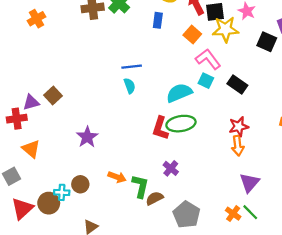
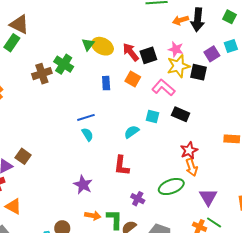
blue rectangle: (158, 20) -> (106, 83), moved
yellow star: (225, 29) -> (178, 66), moved
pink L-shape: (208, 59) -> (163, 88), moved
cyan semicircle: (179, 93) -> (132, 132), size x0.7
green ellipse: (181, 124) -> (171, 186), moved
purple star: (87, 137) -> (83, 185), moved

